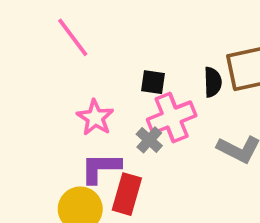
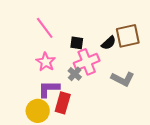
pink line: (73, 37) -> (45, 28), moved
black semicircle: (213, 82) -> (109, 43), turned 49

